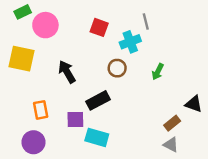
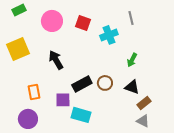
gray line: (146, 22) -> (131, 18), moved
pink circle: (45, 25) -> (52, 21), moved
yellow square: (22, 59) -> (18, 49), turned -35
brown circle: (117, 68) -> (105, 83), moved
black triangle: (194, 104) -> (132, 87), moved

